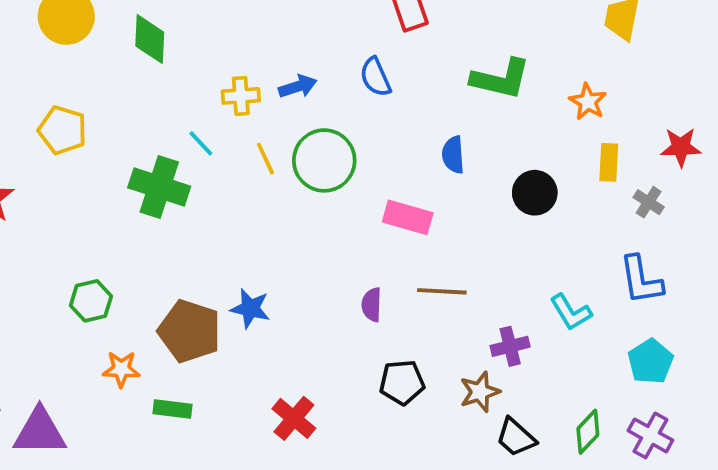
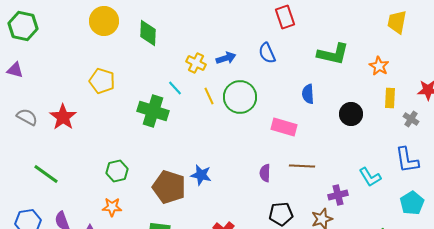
yellow cross: (241, 96) -> (196, 63), turned 30
orange star: (121, 369) -> (112, 207), moved

